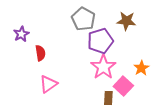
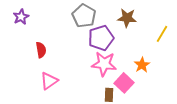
purple star: (21, 34) -> (21, 17), moved
pink star: (103, 67) -> (104, 64), turned -30

